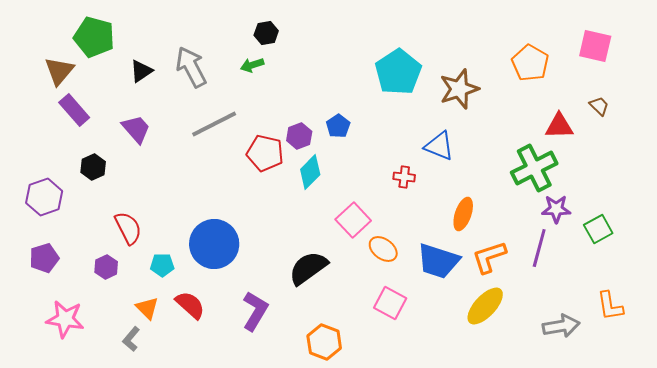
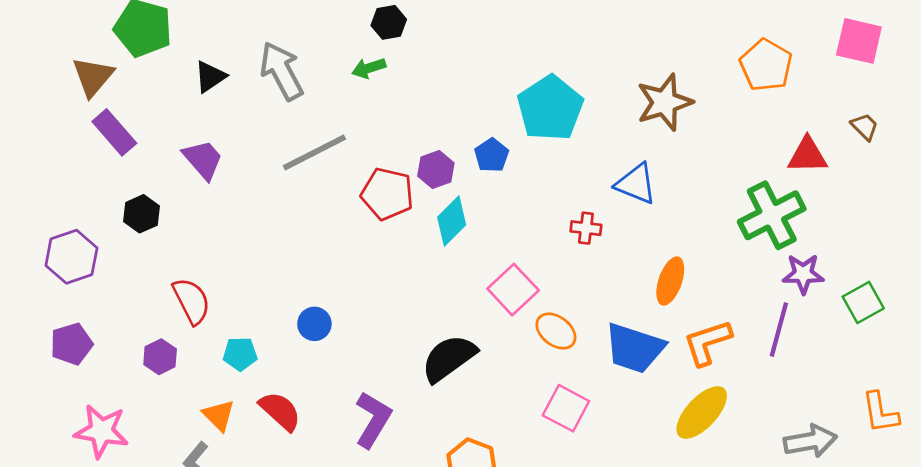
cyan pentagon: (398, 72) -> (550, 108), moved
blue circle: (214, 244) -> (314, 324), size x0.5

